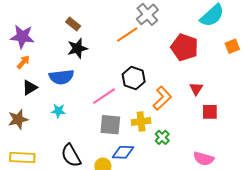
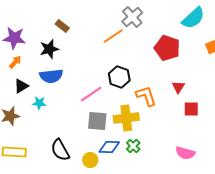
black star: (77, 48) -> (49, 49), moved
orange L-shape: (162, 98) -> (146, 96), turned -65
cyan star: (58, 111) -> (39, 103), moved
yellow cross: (141, 122) -> (126, 118), size x1.4
green cross: (162, 137) -> (133, 146), moved

